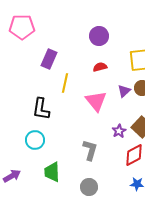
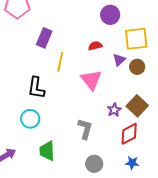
purple circle: (99, 36) -> (110, 15), moved
purple triangle: (124, 91) -> (119, 60), moved
gray circle: (89, 187) -> (94, 164), moved

